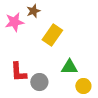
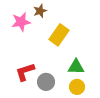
red L-shape: (18, 72) -> (25, 72), turned 75
yellow circle: (83, 86) -> (77, 87), moved

